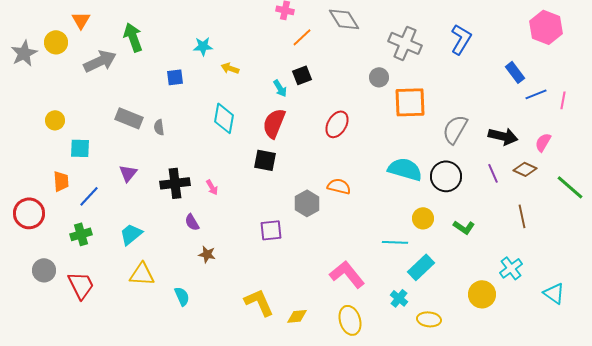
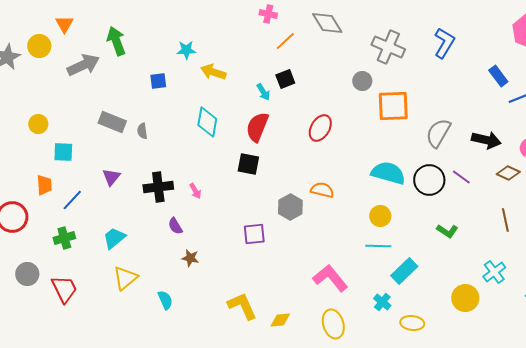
yellow arrow: (230, 68) -> (213, 72), size x1.4
purple line: (493, 173) -> (461, 177), moved, turned -30
yellow circle: (423, 218) -> (380, 216), moved
yellow triangle: (142, 274) -> (125, 278), turned -44

